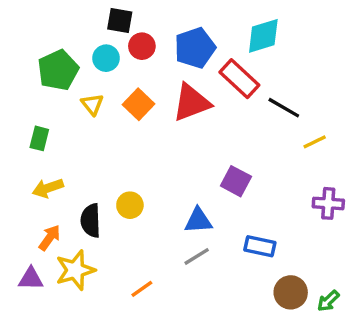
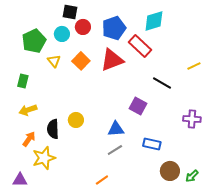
black line: (284, 108) -> (162, 83), moved
yellow line: (315, 142) -> (194, 66), moved
purple triangle: (31, 279) -> (20, 180), moved
orange line: (142, 289) -> (102, 180), moved

